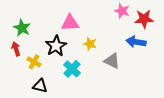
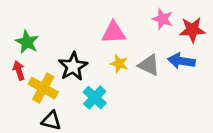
pink triangle: (70, 23) -> (114, 33), moved
gray triangle: (112, 61) -> (149, 65), moved
yellow cross: (34, 62) -> (43, 88), size x1.5

